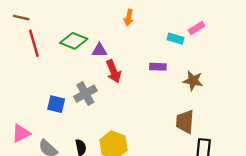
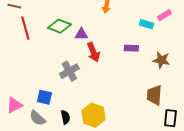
blue square: (56, 104) -> (44, 97), moved

